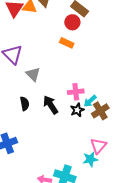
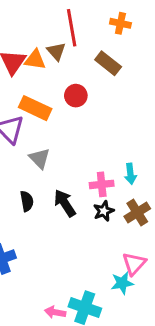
red circle: (72, 22) -> (76, 96), moved
orange rectangle: (67, 43) -> (35, 108), moved, size x1.5
cyan arrow: (90, 101) -> (130, 174), moved, turned -56

